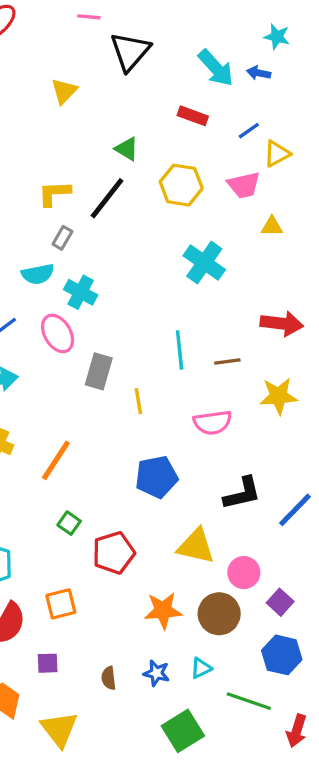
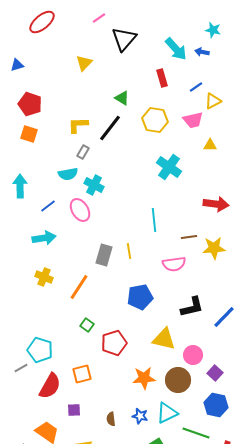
pink line: (89, 17) -> (99, 18), turned -40
red rectangle: (193, 116) -> (162, 78), turned 54
brown line: (227, 361) -> (189, 237), moved
gray rectangle: (99, 371) -> (104, 255), moved
cyan triangle: (201, 668) -> (167, 413), size x1.6

